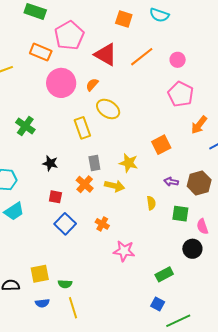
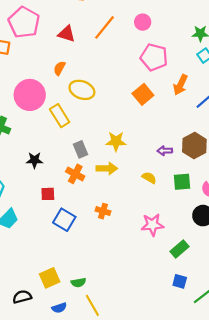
red triangle: (106, 55) -> (67, 34), size x0.7
pink circle: (61, 83) -> (30, 95), moved
orange square: (161, 145) -> (143, 94), moved
yellow semicircle: (151, 203) -> (149, 178), turned -40
pink star: (124, 251) -> (152, 225), moved

